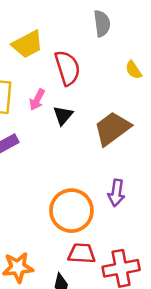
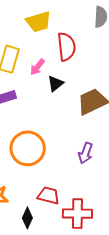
orange circle: (71, 211) -> (28, 148), moved

